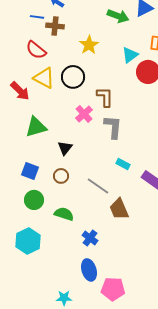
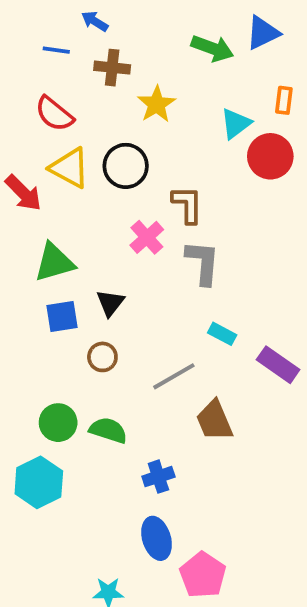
brown cross: (55, 26) -> (112, 68), moved
blue square: (30, 171) -> (62, 316), moved, turned -30
gray line: (98, 186) -> (174, 376), turned -65
green circle: (34, 200) -> (58, 423), moved
blue cross: (90, 238) -> (158, 477), turned 35
pink pentagon: (113, 289) -> (203, 575), turned 30

